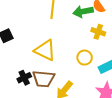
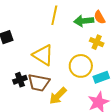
yellow circle: (85, 58) -> (81, 66), size x1.5

